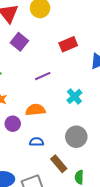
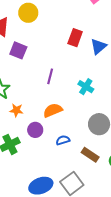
red rectangle: (68, 44) -> (75, 38), moved, turned -30
purple line: (43, 76) -> (50, 76), turned -35

